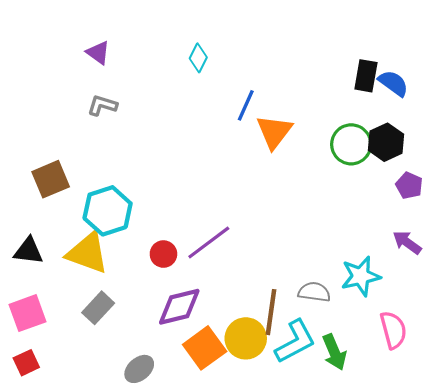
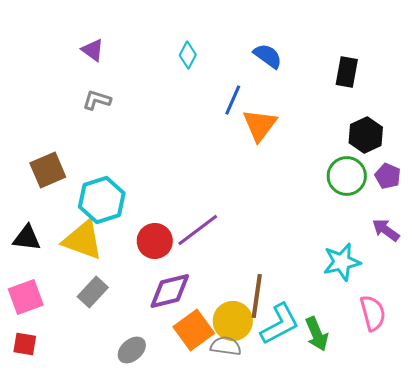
blue semicircle: (393, 83) -> (268, 56), moved
green circle: (351, 144) -> (347, 176), moved
red circle: (163, 254) -> (155, 241), size x1.4
gray semicircle: (314, 292) -> (226, 346), moved
red square: (26, 363) -> (25, 344), turned 35

